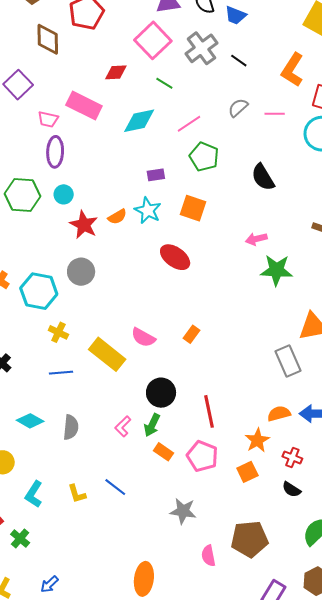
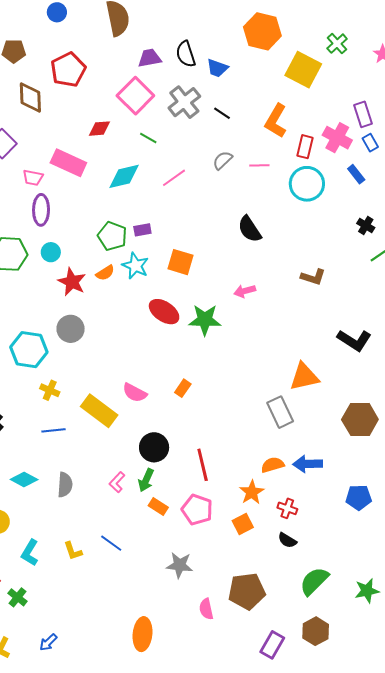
green pentagon: (204, 157) -> (112, 236), moved
green star: (276, 270) -> (205, 320), moved

